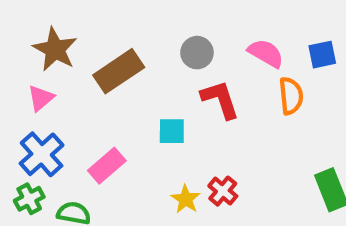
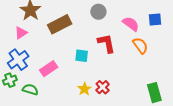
gray circle: (197, 53) -> (98, 12), moved
blue square: (322, 55) -> (155, 19), moved
orange semicircle: (291, 96) -> (140, 46), turned -36

